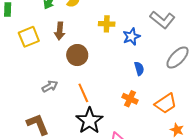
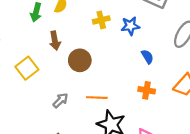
yellow square: (29, 37) -> (27, 68), moved
blue star: (131, 37) -> (130, 26), turned 30
orange line: (83, 93) -> (97, 98), turned -48

